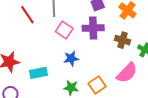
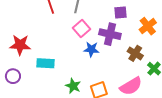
blue star: (71, 58) -> (91, 49), moved

